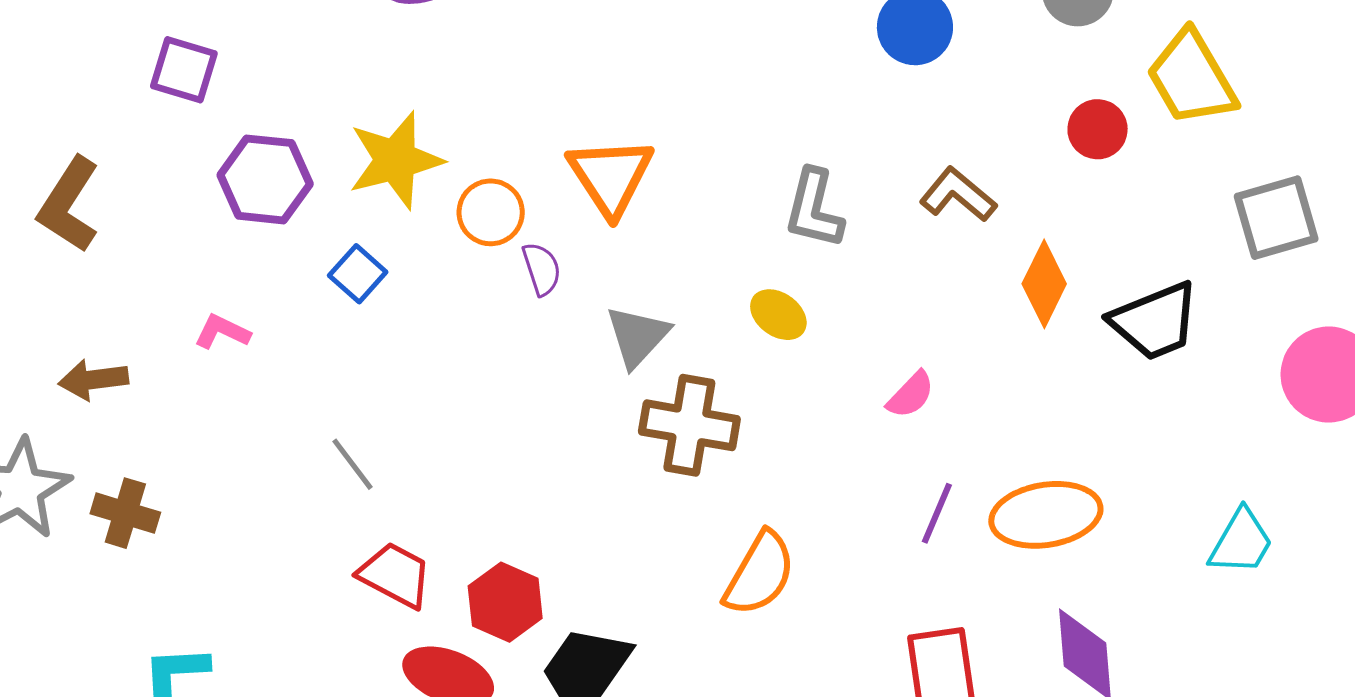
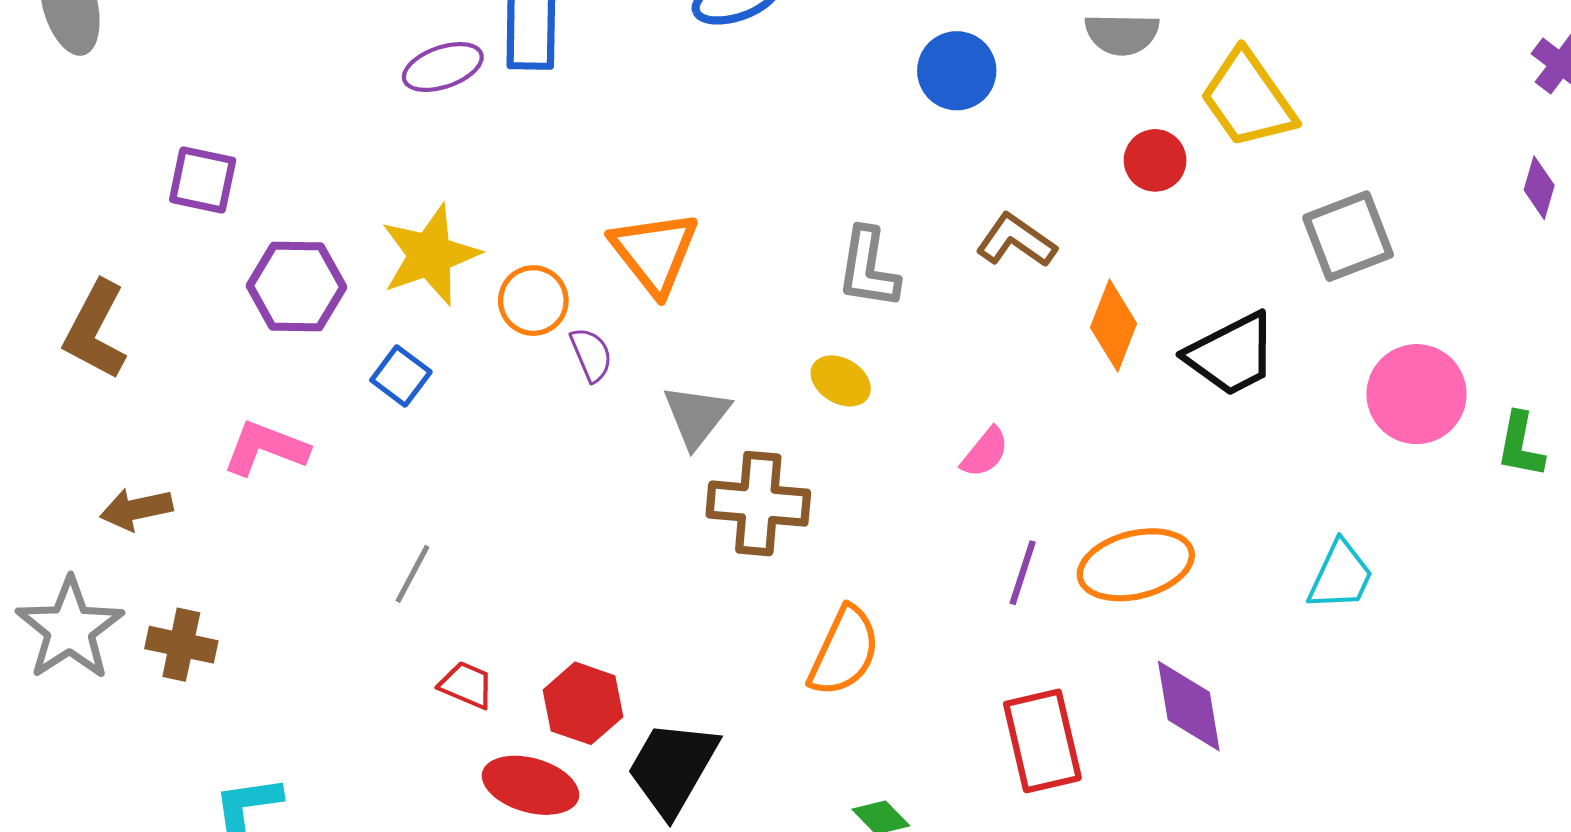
pink L-shape: (222, 332) -> (266, 448), size x1.5
gray line: (352, 464) -> (412, 574), turned 70
red trapezoid: (395, 575) -> (466, 685), size x0.7

